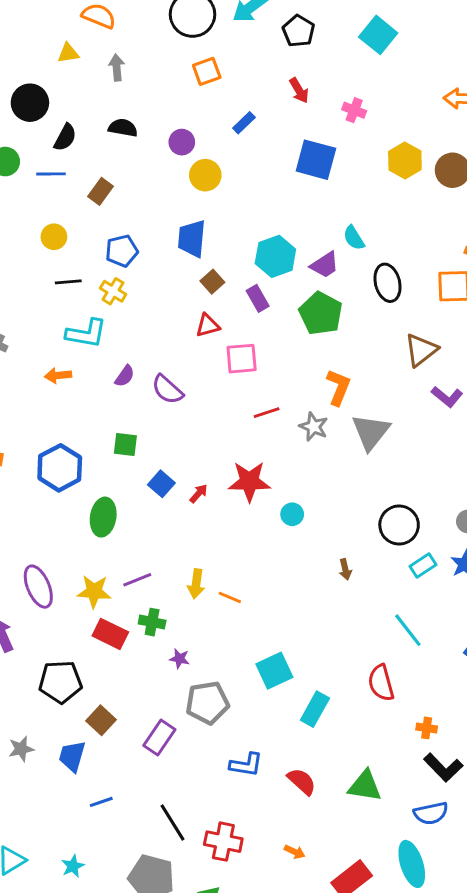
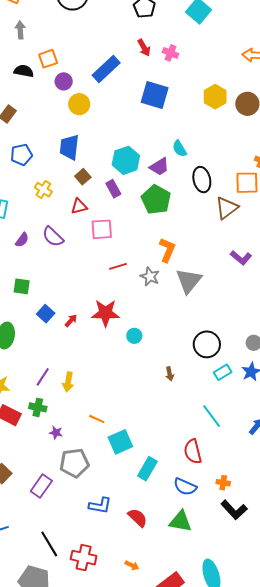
orange square: (207, 71) -> (48, 59), moved
pink cross: (354, 110) -> (170, 53), moved
blue rectangle: (244, 123) -> (106, 69), size x1.8
yellow cross: (113, 291) -> (43, 190), moved
brown triangle: (421, 350) -> (227, 208), moved
purple semicircle: (167, 390) -> (53, 237), moved
purple line: (137, 580) -> (43, 377), moved, turned -36
orange line: (230, 597) -> (97, 419), moved
blue semicircle: (431, 813) -> (185, 487), moved, turned 35

